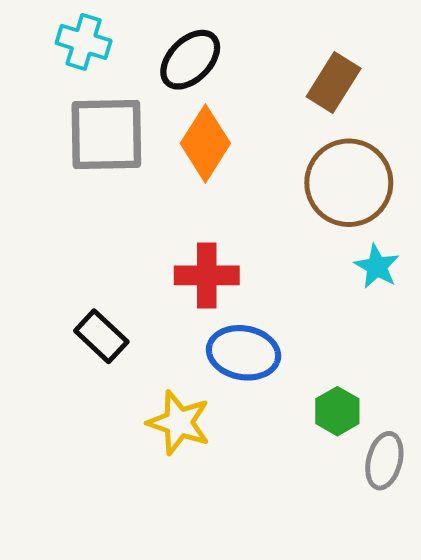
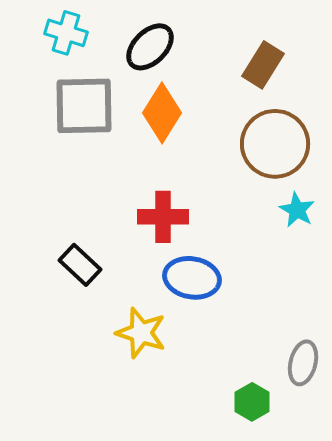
green hexagon: (337, 411) -> (252, 402), moved

